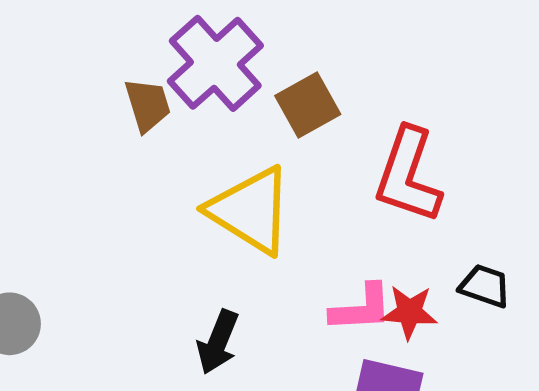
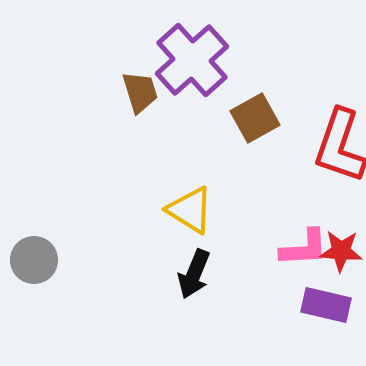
brown square: (308, 105) -> (255, 118), moved
yellow triangle: (250, 210) -> (190, 210), moved, size x0.7

